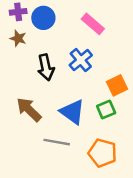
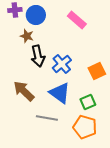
brown star: (18, 38) -> (27, 36), moved
blue cross: (81, 60) -> (62, 64), moved
green square: (106, 109) -> (88, 102), moved

